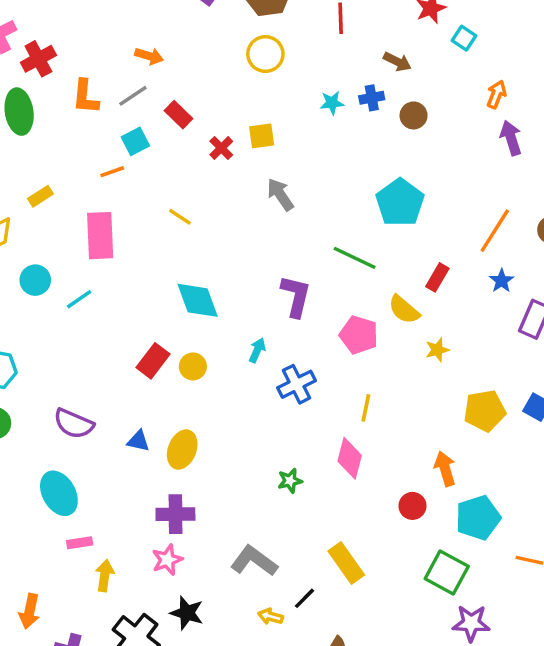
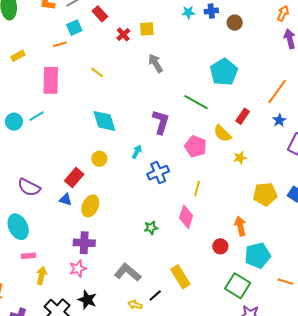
cyan circle: (35, 280) -> (14, 122), moved
red rectangle: (153, 361) -> (74, 177), moved

